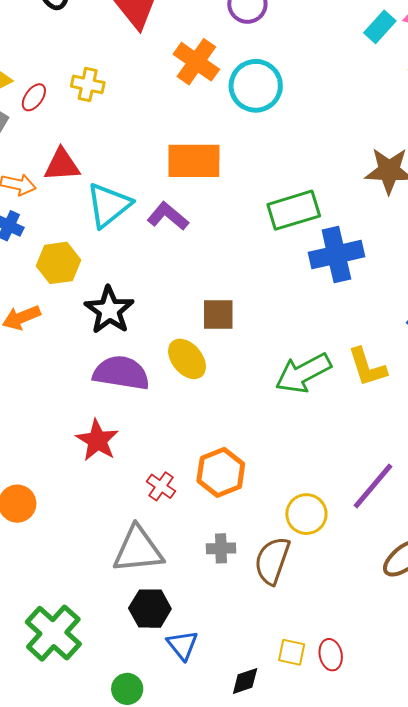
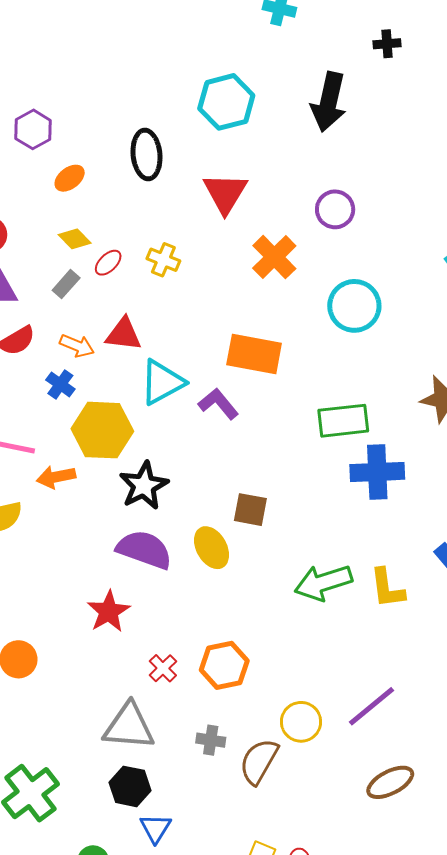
cyan circle: (256, 86) -> (354, 306), moved
yellow hexagon: (58, 263) -> (102, 430), size x1.4

